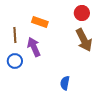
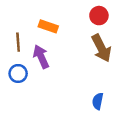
blue semicircle: (65, 83) -> (98, 101), moved

